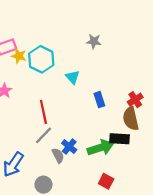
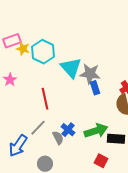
gray star: (94, 41) -> (90, 74), moved, size x1.5
cyan triangle: (73, 77) -> (71, 68), size x1.6
gray line: (43, 135) -> (38, 128), moved
black rectangle: (120, 139) -> (116, 139), moved

